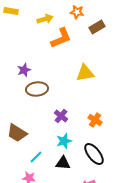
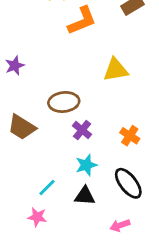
purple star: (24, 70) -> (15, 66), moved
brown ellipse: (37, 89) -> (64, 102), moved
brown trapezoid: (17, 133) -> (22, 127), moved

